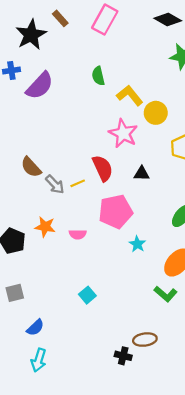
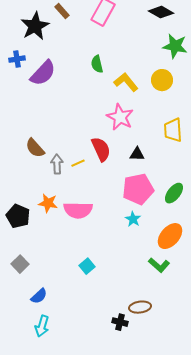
yellow circle: (156, 113) -> (162, 80), moved
gray arrow: (55, 184) -> (57, 164), turned -138
pink pentagon: (116, 212) -> (138, 189), moved
pink semicircle: (78, 234) -> (78, 210), size x1.8
gray square: (15, 293) -> (20, 264), turned -30

